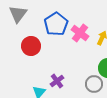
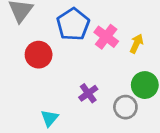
purple cross: (57, 81) -> (88, 93), moved

